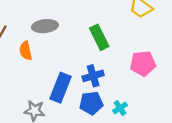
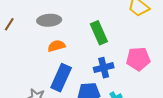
orange semicircle: (26, 51) -> (56, 46), moved, turned 84
blue cross: (93, 76) -> (104, 68), moved

